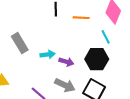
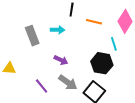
cyan arrow: (48, 55) -> (58, 30), moved
purple arrow: (66, 62) -> (61, 60), moved

